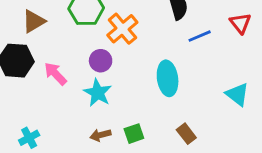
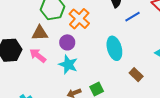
brown triangle: (34, 21) -> (40, 33), moved, turned 36
brown rectangle: (186, 134) -> (136, 75), moved

